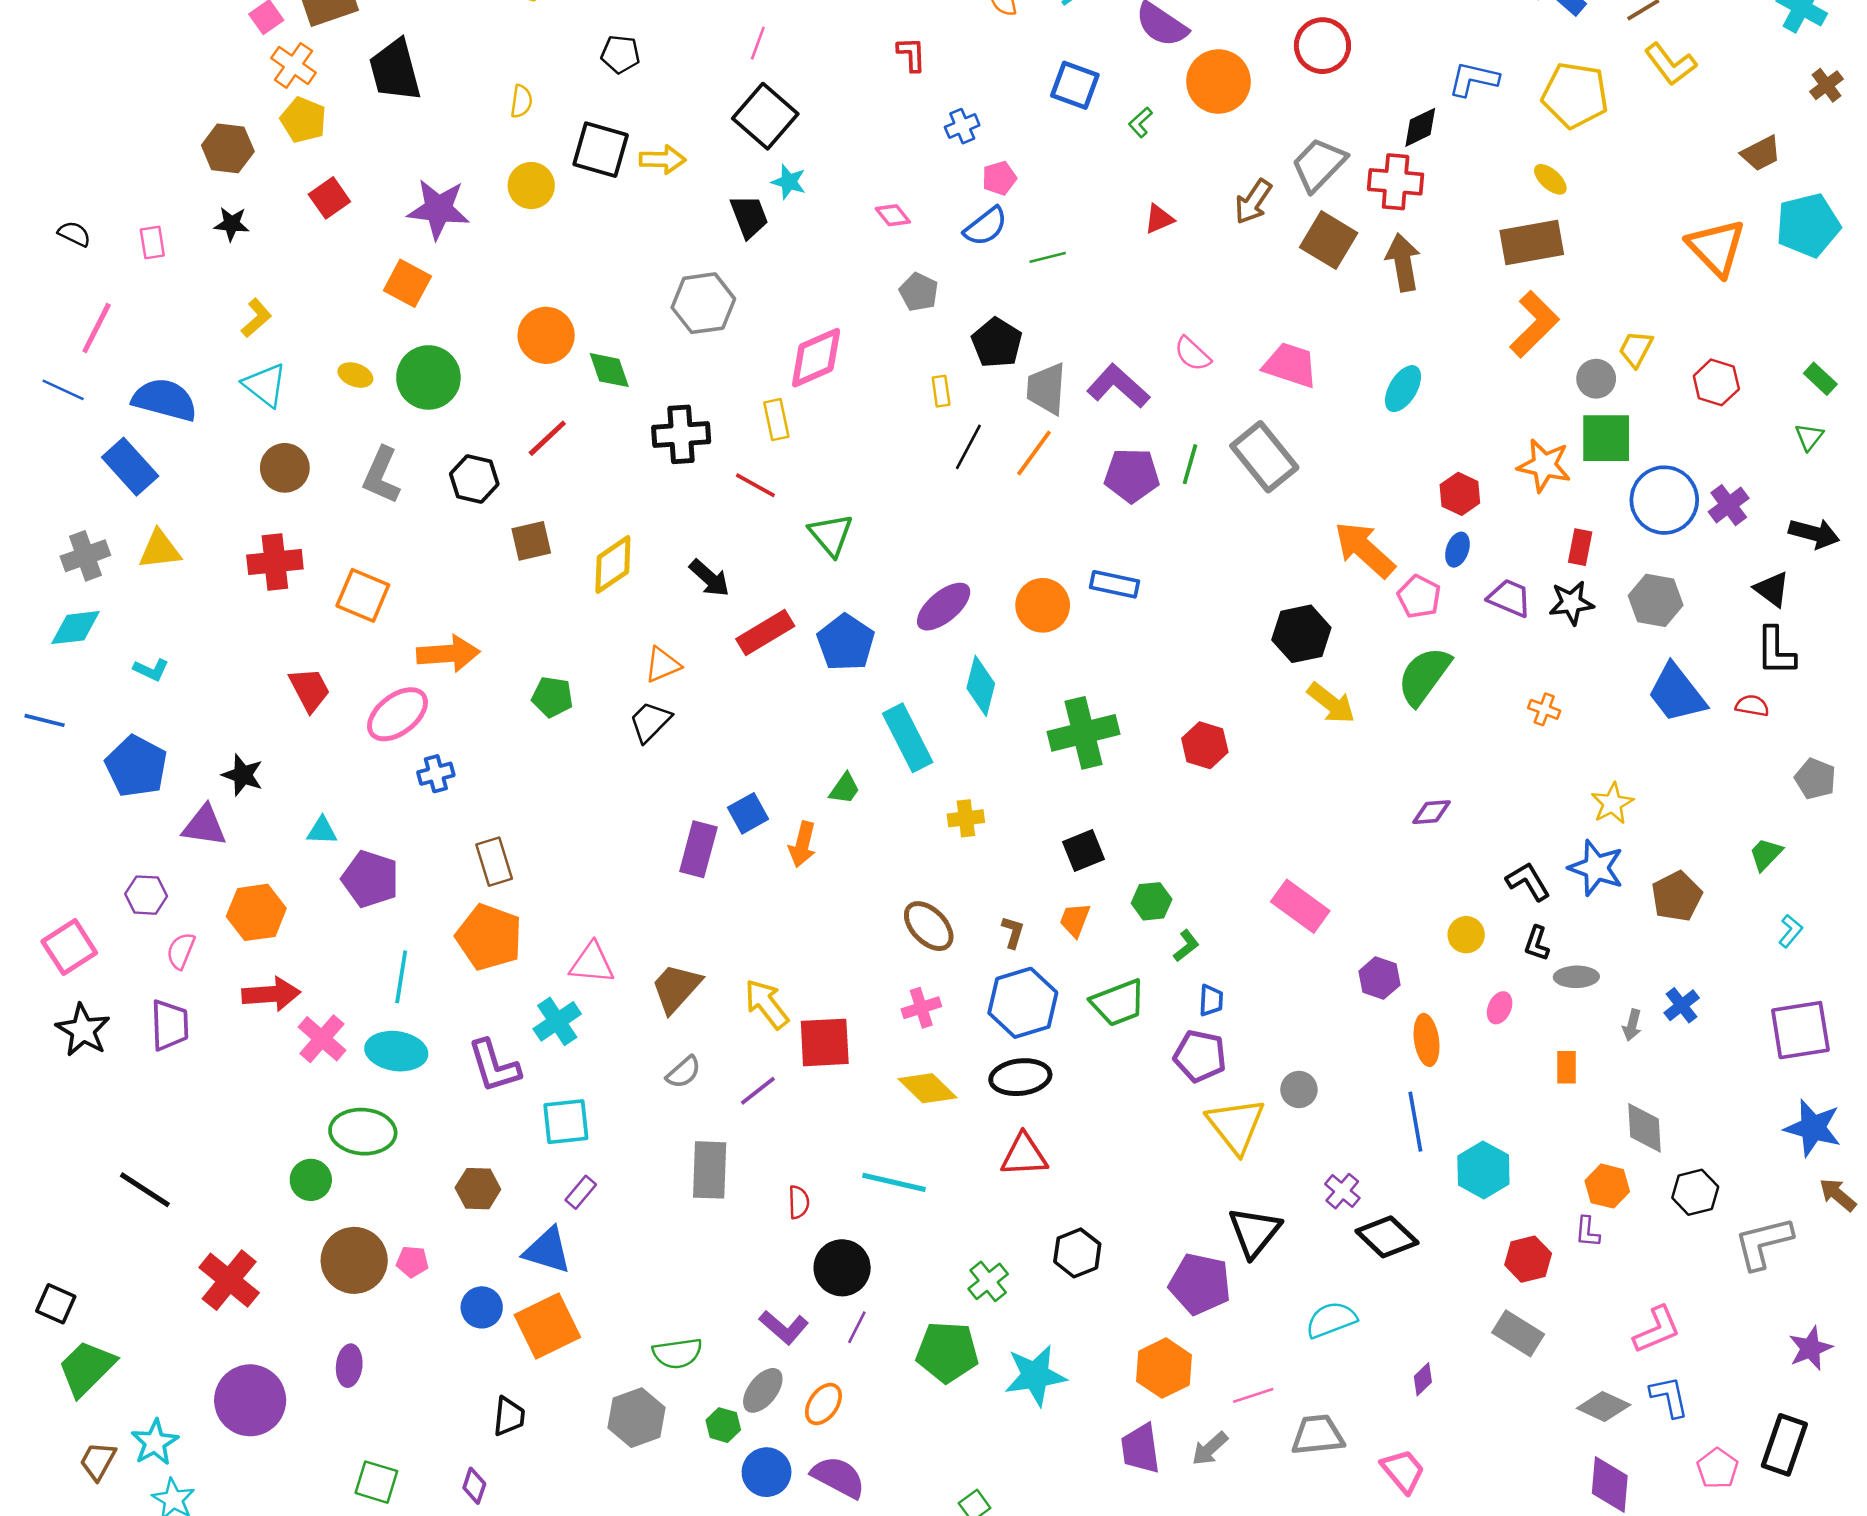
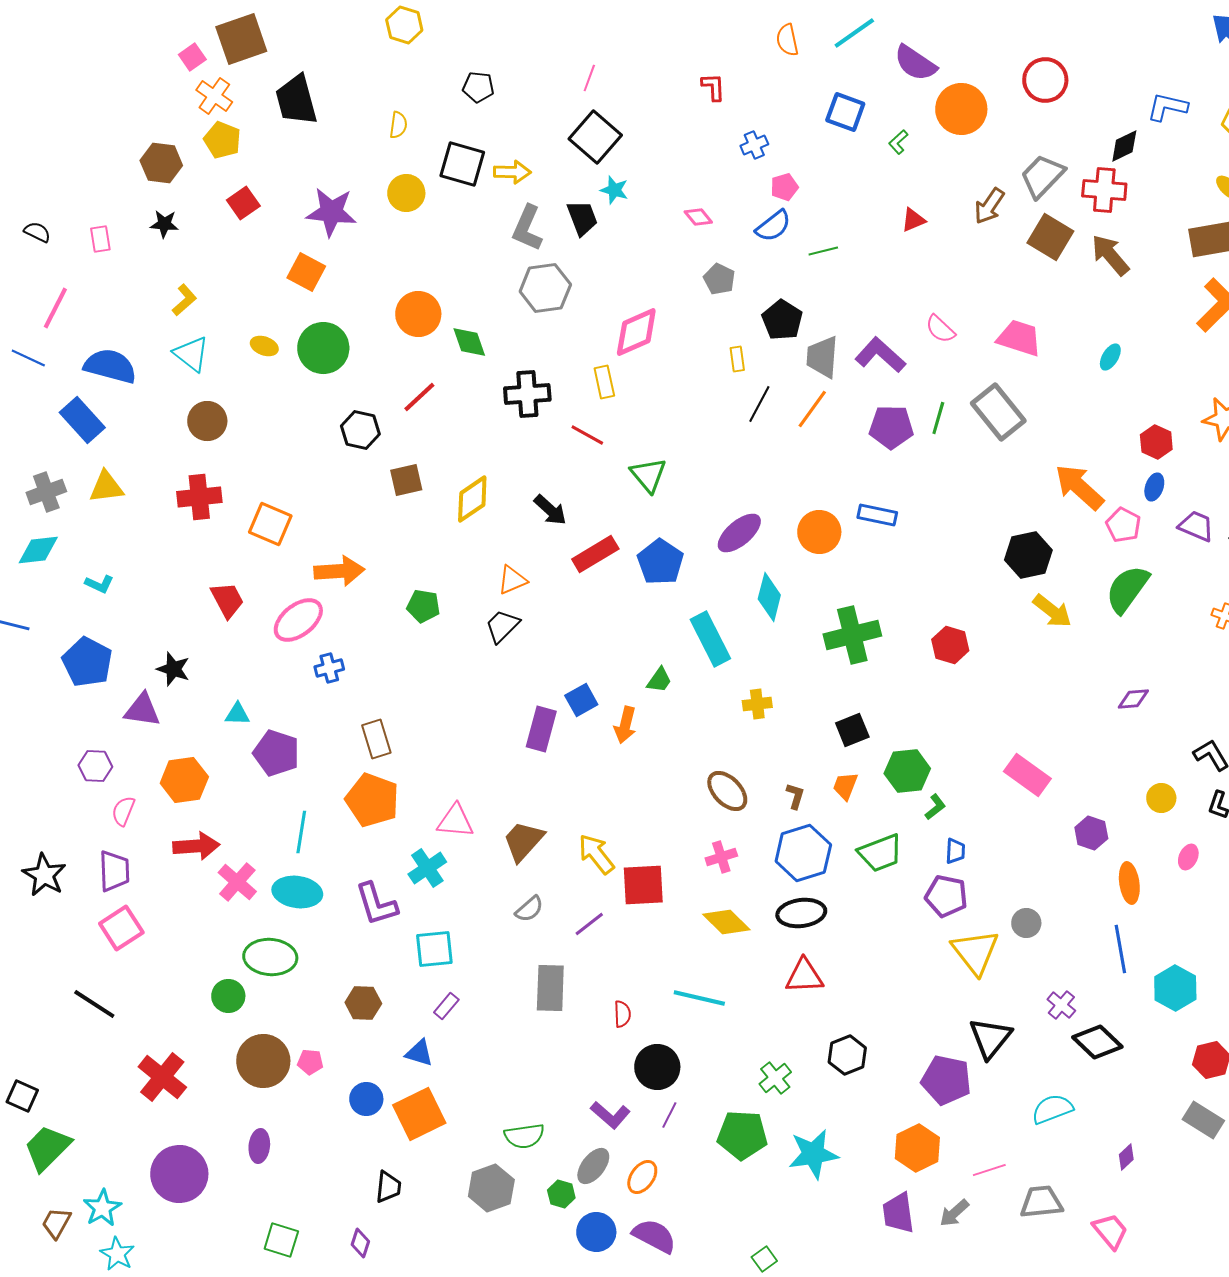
brown arrow: (1403, 262) -> (1110, 255), turned -30
cyan ellipse: (1403, 389) -> (1110, 357), size x0.7
gray L-shape: (381, 475) -> (527, 228), moved
green hexagon: (1152, 901) -> (907, 771), size x1.4
pink square: (69, 947) -> (121, 928), moved
blue triangle: (547, 1250) -> (419, 1053), size x0.7

